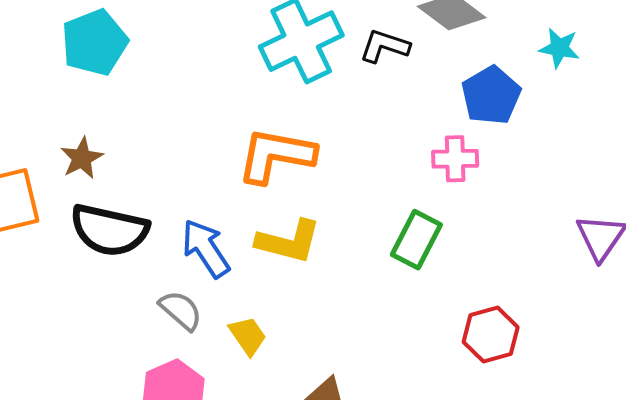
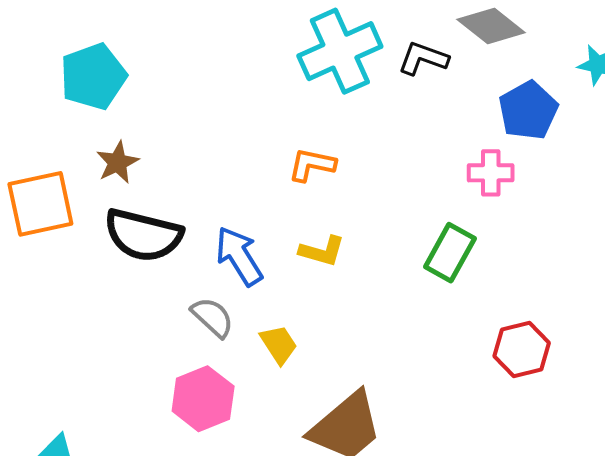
cyan pentagon: (95, 42) -> (93, 77), moved
orange L-shape: (276, 155) -> (312, 165), size x0.6
yellow L-shape: (289, 241) -> (322, 251), size x0.7

